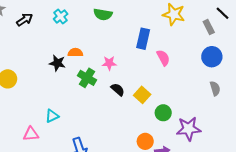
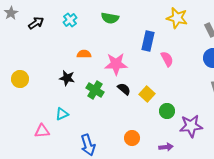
black star: (57, 63) -> (67, 78), moved
pink star: (109, 63) -> (116, 64), size x1.6
green cross: (87, 78) -> (95, 90), moved
orange circle: (145, 141) -> (132, 138), moved

